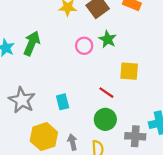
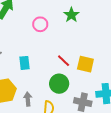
pink circle: (84, 46) -> (40, 24), moved
yellow square: (129, 71) -> (85, 64), moved

